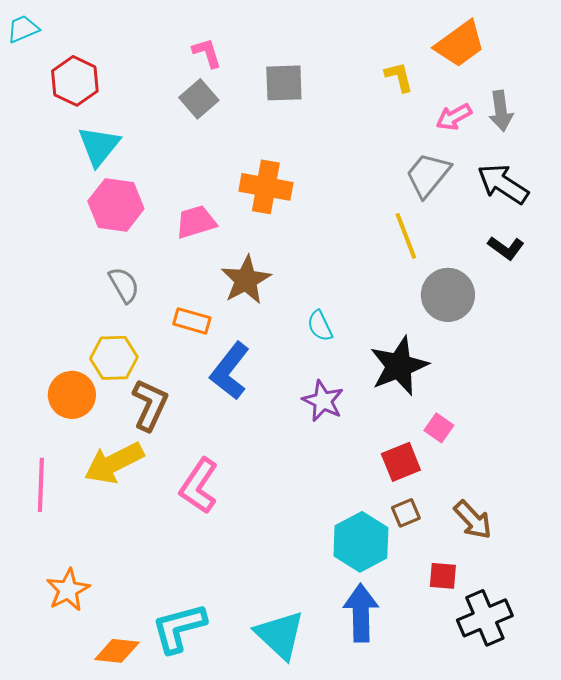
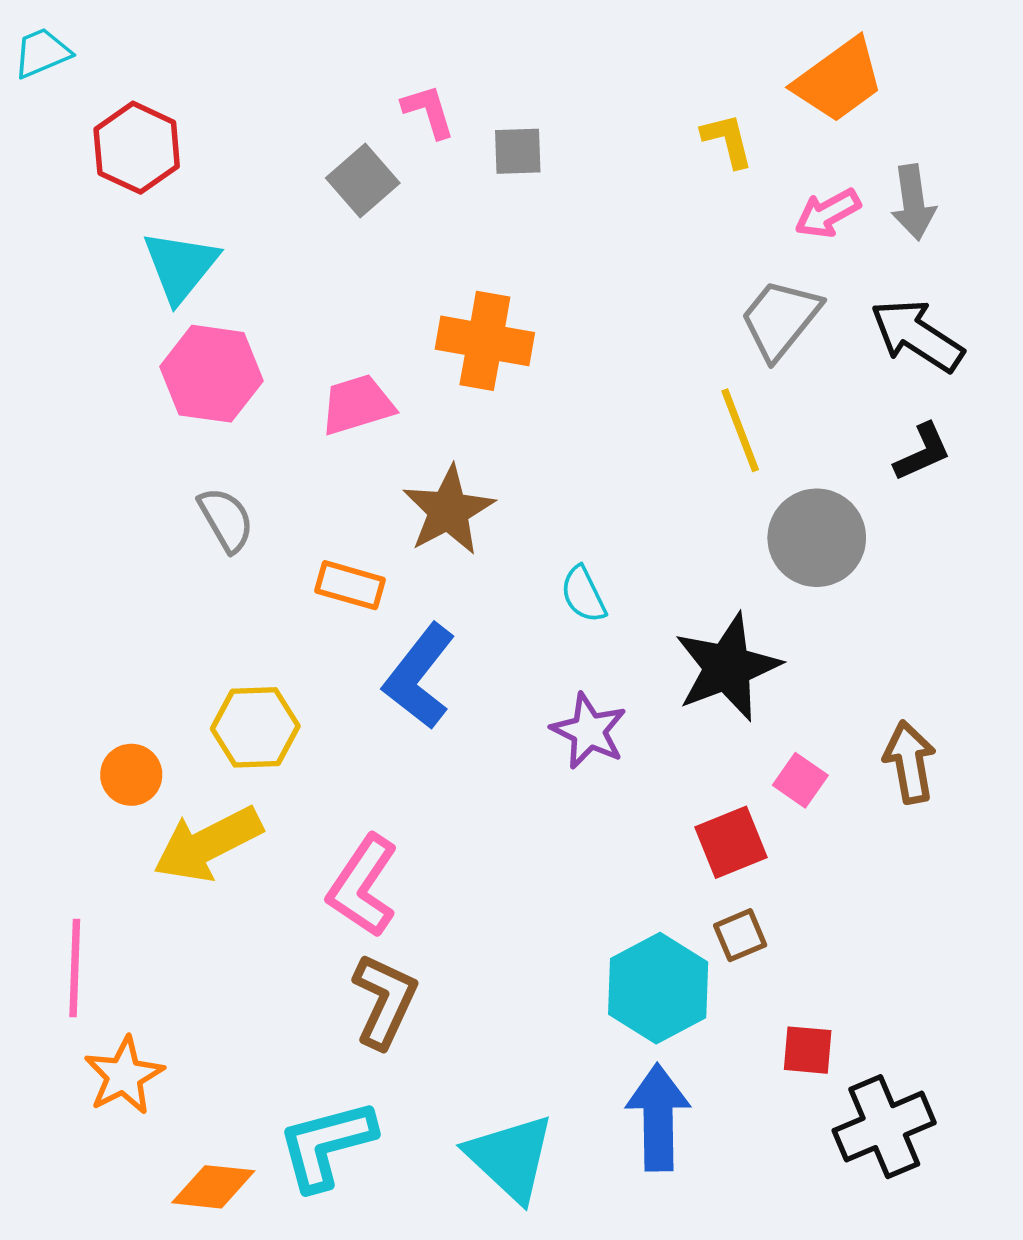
pink L-shape: (207, 53) -> (428, 111), moved
gray square: (284, 83) -> (518, 151), size x0.7
black L-shape: (506, 248) -> (922, 452), turned -60
yellow hexagon: (114, 358) -> (255, 727), moved
orange circle: (72, 395) -> (131, 775), moved, size x0.7
brown L-shape: (150, 405) -> (385, 1001), moved
pink line: (41, 485) -> (75, 968), moved
brown arrow: (473, 520) -> (910, 762), moved, turned -147

